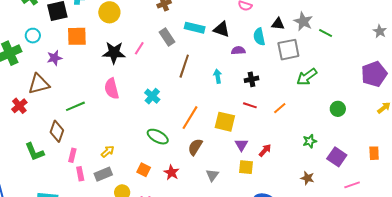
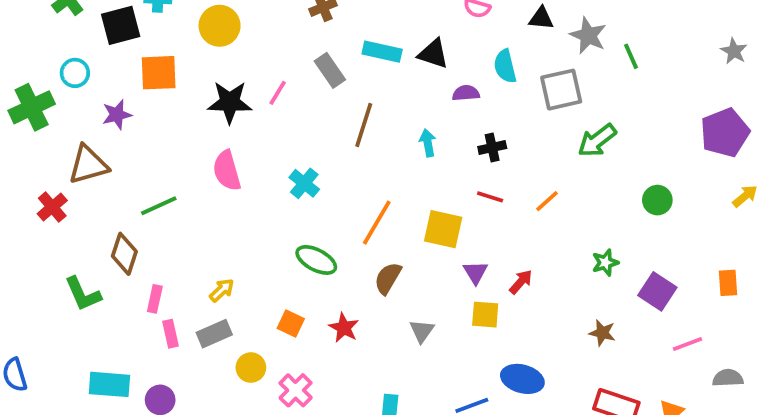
black triangle: (278, 24) -> (541, 18), moved
green line: (326, 33) -> (631, 56), turned 40

